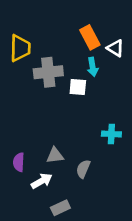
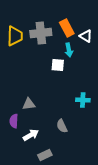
gray cross: (48, 72) -> (41, 33), moved
gray triangle: (55, 155) -> (29, 104), moved
gray semicircle: (83, 169) -> (62, 126), turned -48

